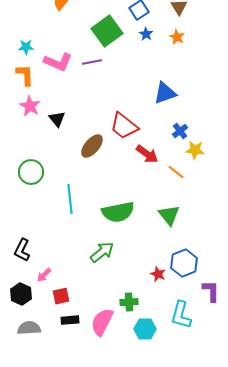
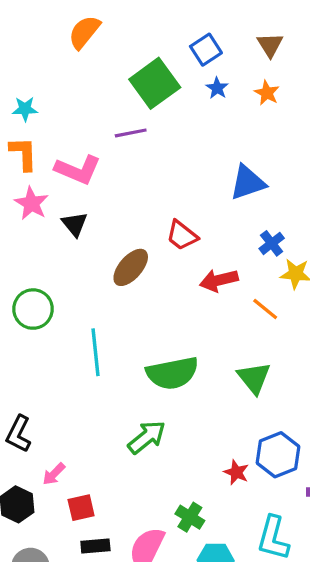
pink L-shape: (58, 62) -> (78, 170), moved
red trapezoid: (124, 126) -> (182, 235), size x0.7
red arrow: (147, 154) -> (219, 280), turned 130
green cross: (129, 302) -> (190, 517), turned 36

